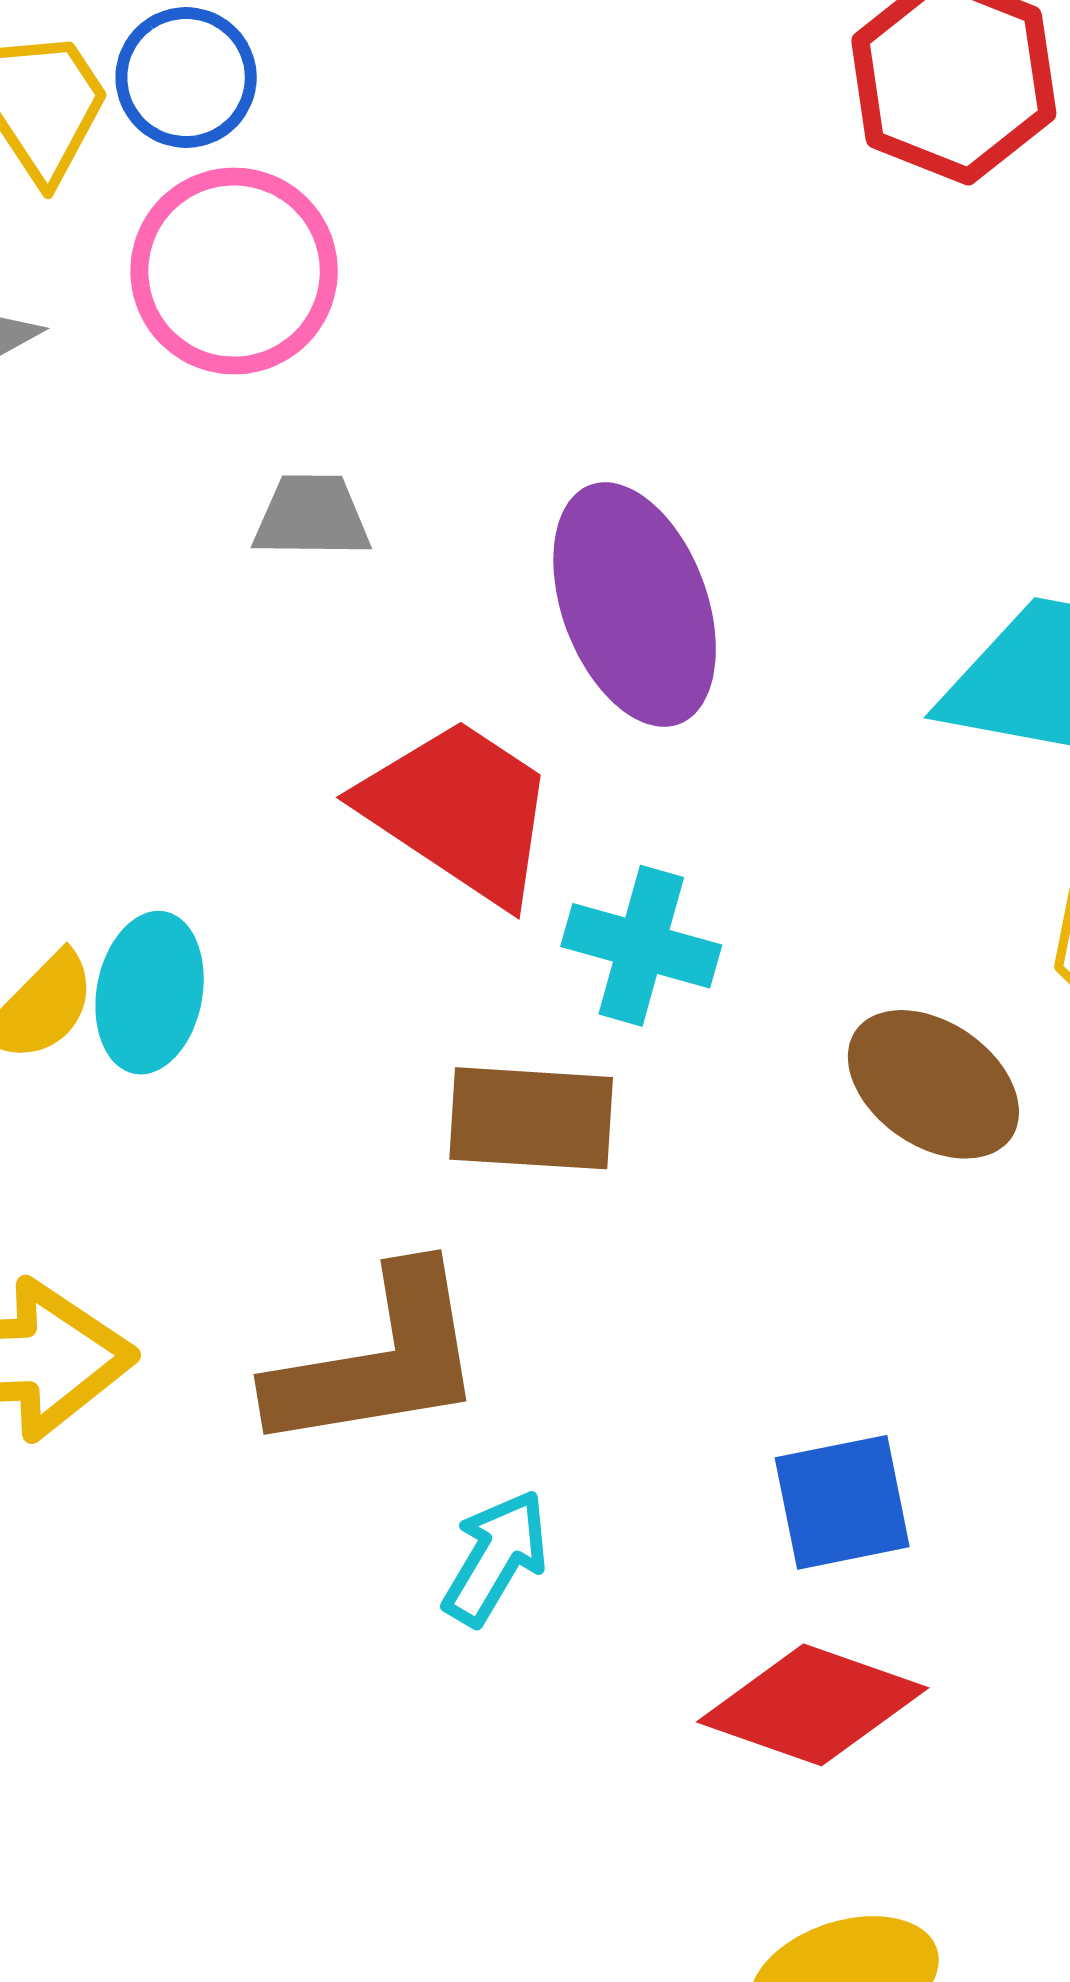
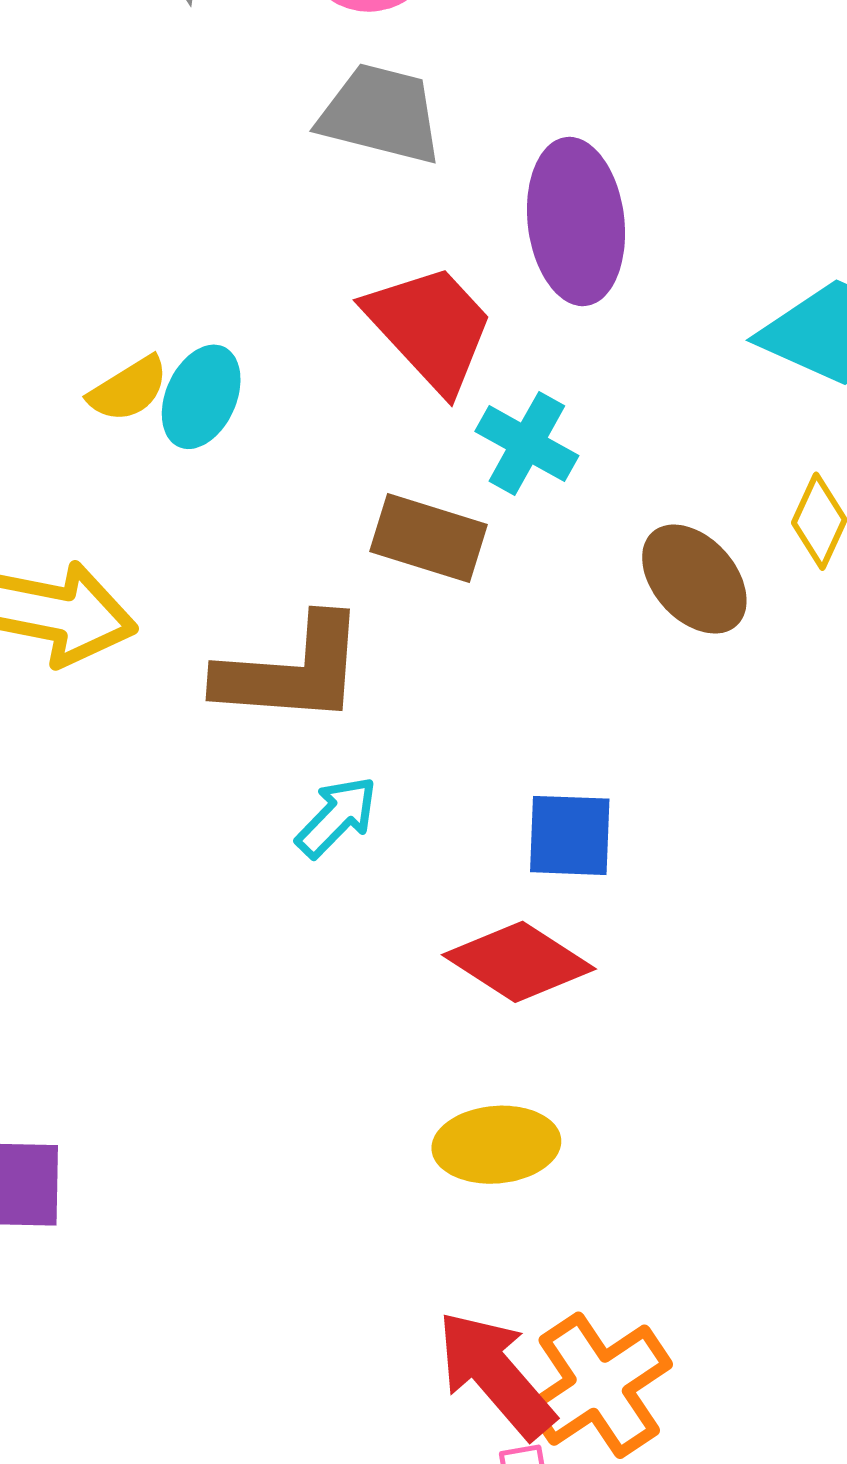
gray trapezoid: (312, 516) -> (381, 114), size x1.6

